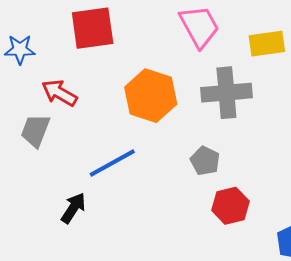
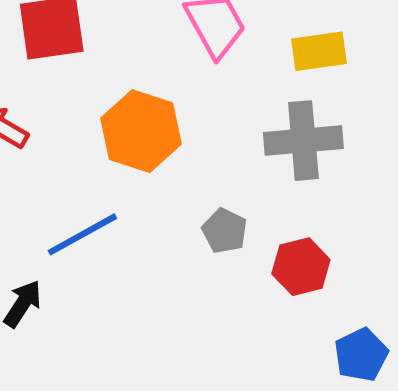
gray cross: (226, 93) -> (303, 141), moved
red hexagon: (230, 206) -> (301, 267), moved

